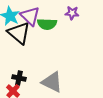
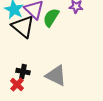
green semicircle: (47, 24) -> (51, 18), turned 120

